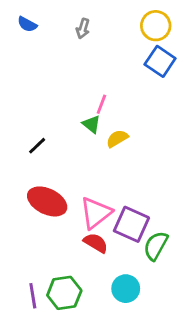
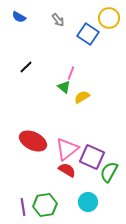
gray arrow: (83, 29) -> (58, 20), turned -56
blue square: (160, 61) -> (88, 34), moved
black line: (37, 146) -> (26, 67), moved

